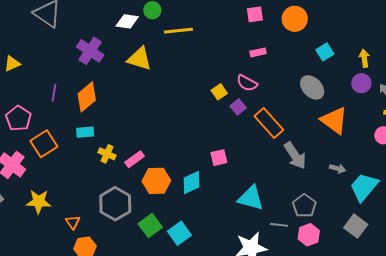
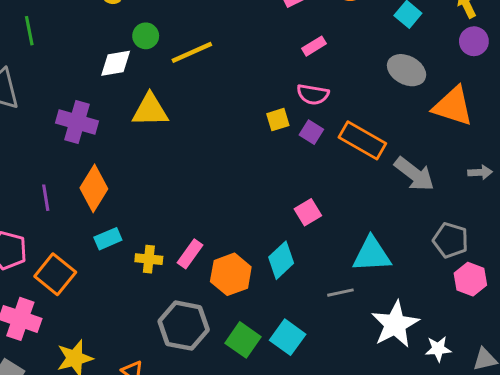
yellow square: (219, 92) -> (278, 120), turned 35
gray line: (279, 225) -> (340, 293), moved

